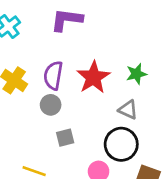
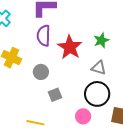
purple semicircle: (53, 75) -> (44, 36), moved

